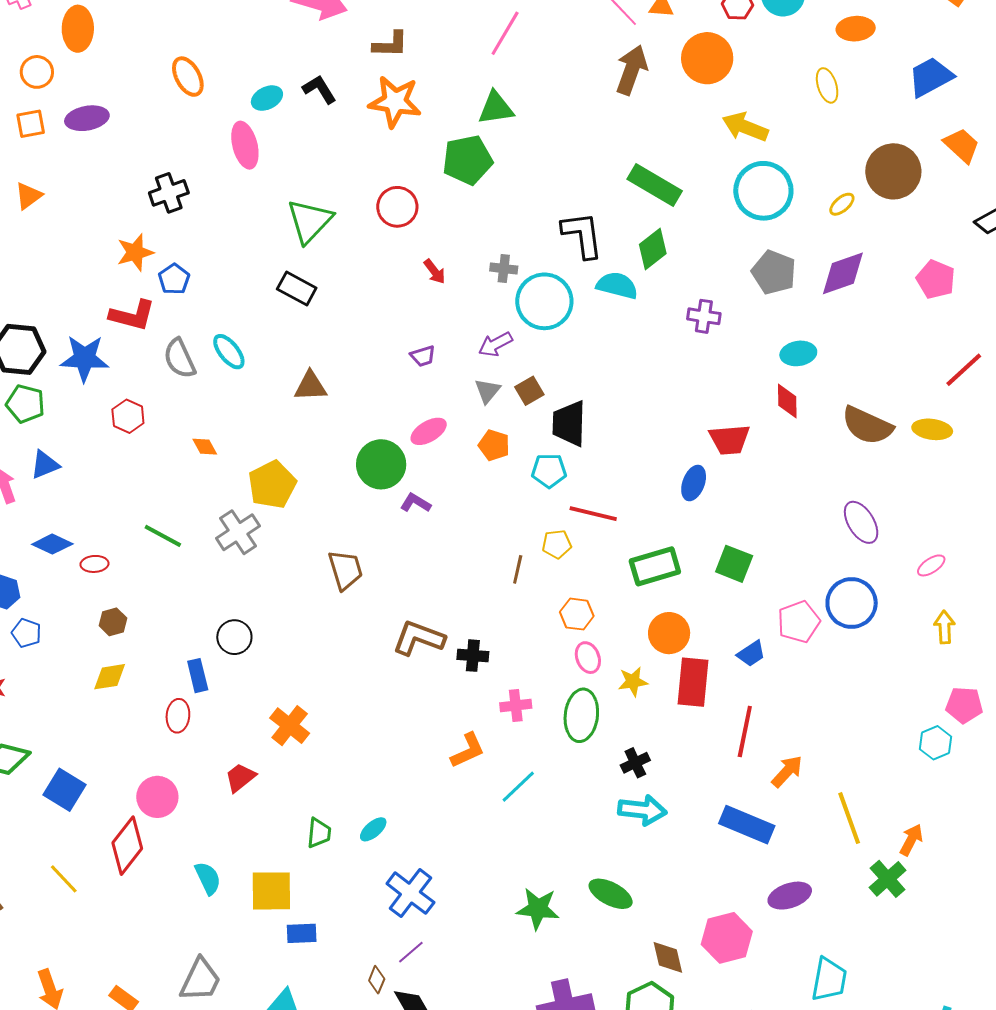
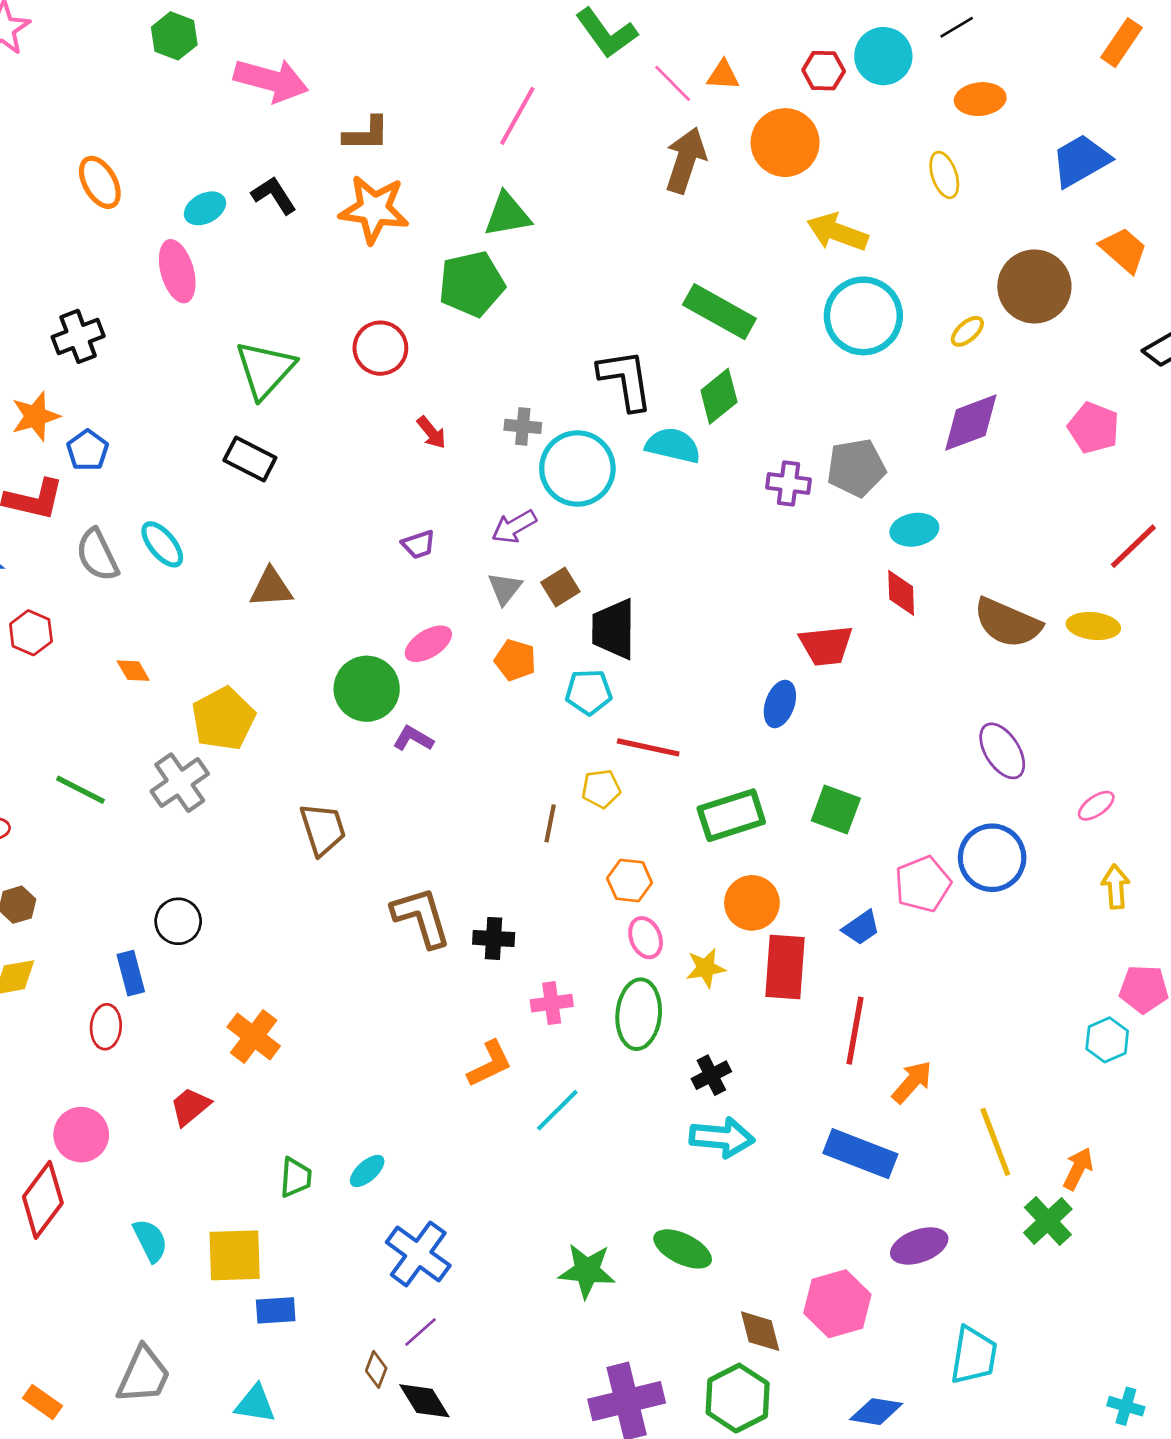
gray pentagon: (774, 272) -> (856, 468), moved, turned -30
brown L-shape: (419, 638) -> (421, 917), turned 54

